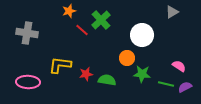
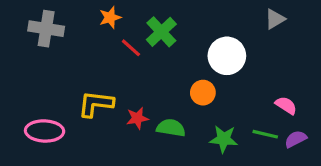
gray cross: (27, 33) -> (46, 29), moved
green star: (142, 74) -> (224, 139), moved

